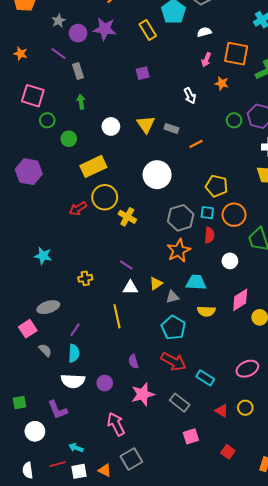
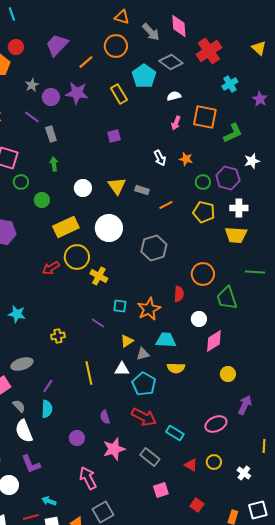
orange star: (222, 83) -> (186, 159), moved
white circle: (157, 175) -> (109, 228), moved
yellow pentagon: (217, 186) -> (204, 212), moved
cyan square: (207, 213) -> (120, 306), moved
gray hexagon: (181, 218) -> (154, 248), moved
white triangle: (130, 288) -> (122, 369), moved
pink diamond: (240, 300) -> (214, 341), moved
white semicircle: (73, 381) -> (24, 431), moved, turned 65

